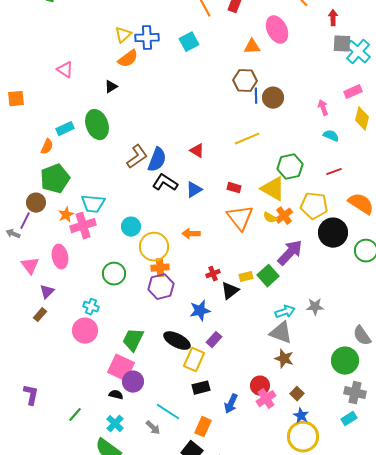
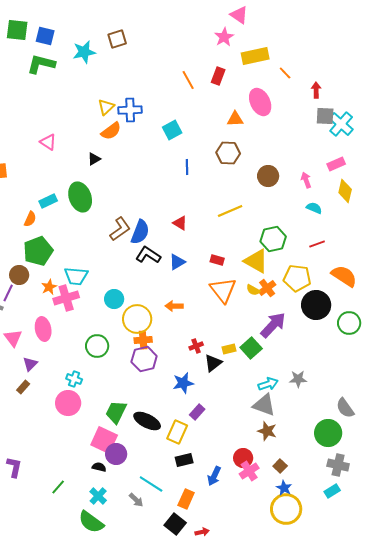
cyan square: (189, 42) -> (172, 130), moved
blue line: (256, 96) -> (187, 167), moved
brown circle: (273, 98) -> (268, 176), moved
black ellipse: (177, 341) -> (147, 421), moved

